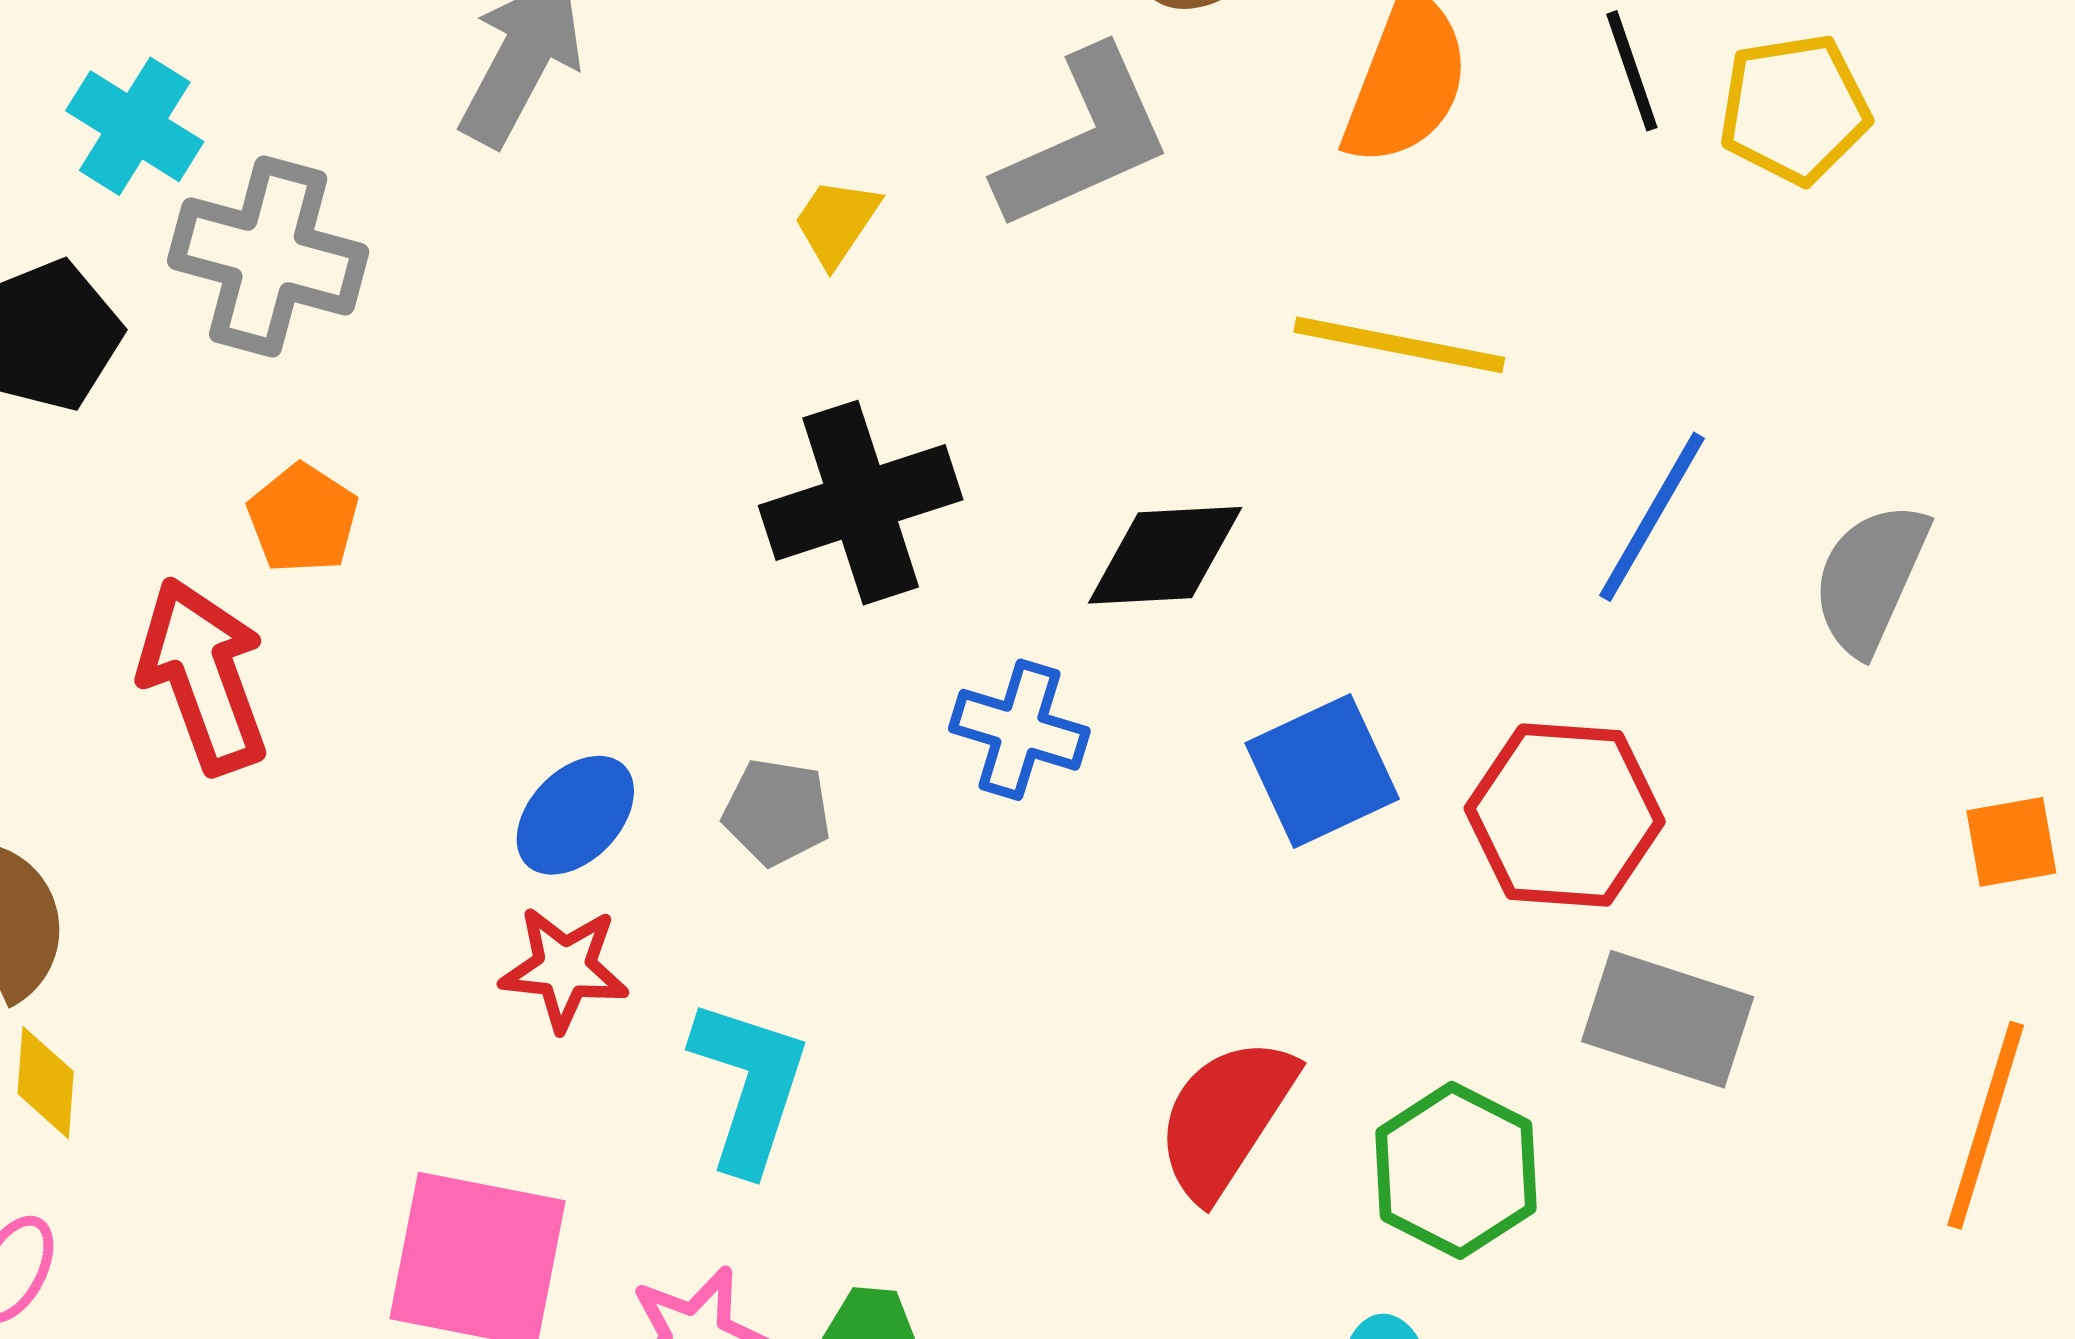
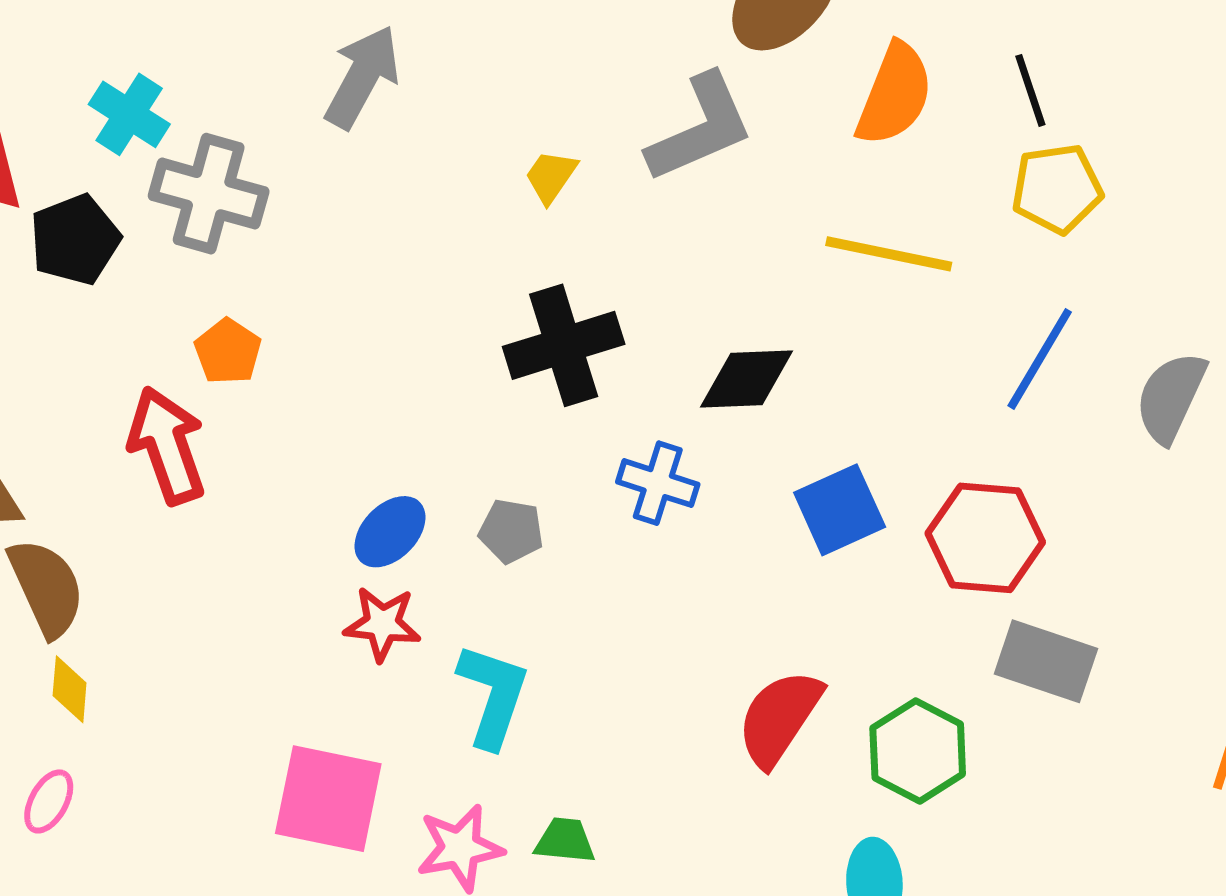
yellow pentagon: (1794, 109) -> (1057, 189), moved

